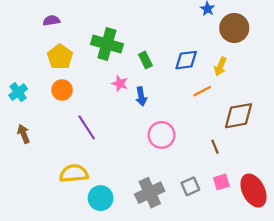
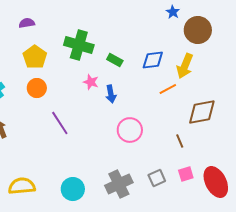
green rectangle: (145, 60) -> (115, 60), turned -35
yellow arrow: (220, 66) -> (185, 66), size x1.4
yellow semicircle: (74, 173) -> (22, 186), moved

